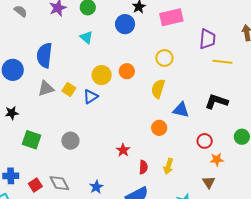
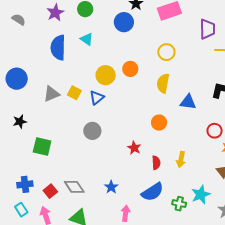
blue semicircle: (44, 55) -> (58, 48), moved
orange circle: (159, 128) -> (159, 123), moved
gray circle: (70, 141) -> (92, 131), moved

